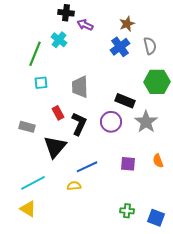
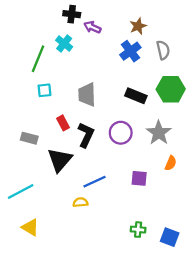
black rectangle: (125, 101) -> (136, 96), moved
orange semicircle: (158, 161) -> (171, 163), moved, turned -136
cyan line: (33, 183) -> (21, 191), moved

